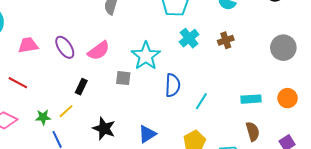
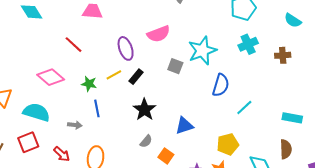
purple ellipse: (65, 47) -> (126, 48), moved
black rectangle: (81, 87) -> (136, 77), moved
yellow line: (66, 111) -> (114, 75), moved

